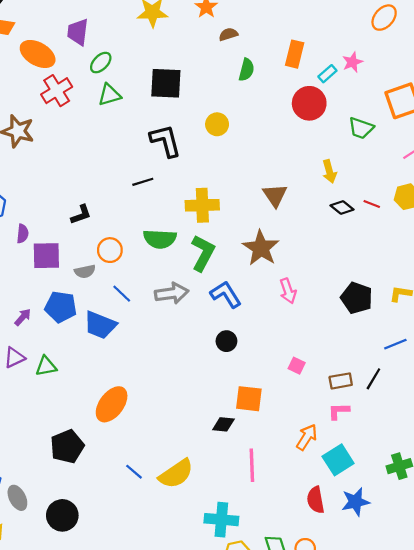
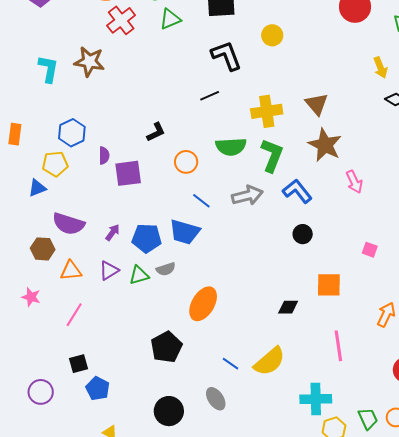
brown triangle: (275, 195) -> (317, 104), moved
gray semicircle: (85, 271) -> (166, 269), moved
blue pentagon: (61, 307) -> (147, 238), moved
black diamond: (223, 424) -> (288, 307), moved
gray ellipse: (17, 498) -> (216, 399), moved

